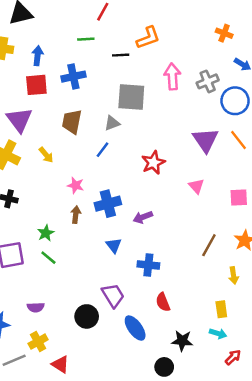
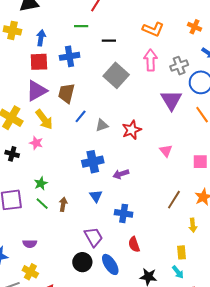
orange L-shape: (148, 38) -> (153, 29), moved, turned 40
gray square: (131, 97) -> (116, 75), turned 35
purple triangle: (19, 120) -> (37, 91), moved, turned 35
gray triangle: (112, 123) -> (102, 125), moved
purple triangle: (205, 140) -> (171, 100), moved
blue line: (103, 150) -> (81, 116), moved
yellow arrow: (46, 155) -> (44, 119), size x1.5
pink star: (76, 185) -> (36, 143), moved
brown arrow: (76, 215) -> (63, 204), moved
black circle: (87, 316) -> (82, 262), moved
cyan arrow: (218, 334) -> (178, 272), turned 32
yellow cross: (38, 342) -> (30, 272), turned -35

